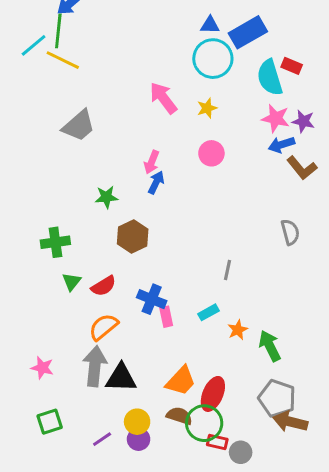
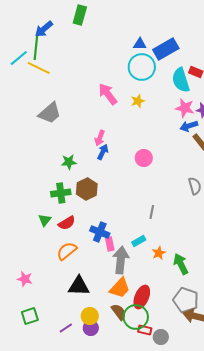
pink circle: (211, 153) -> (144, 158), moved
green cross: (55, 242) -> (61, 193), moved
gray arrow: (95, 366) -> (121, 260), moved
brown semicircle: (179, 416) -> (119, 312), turned 36

